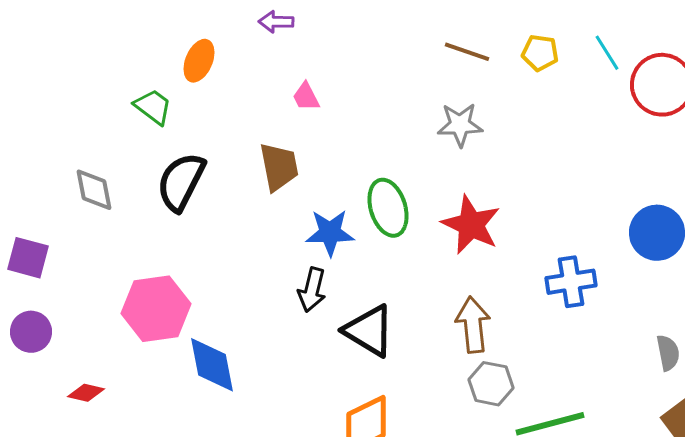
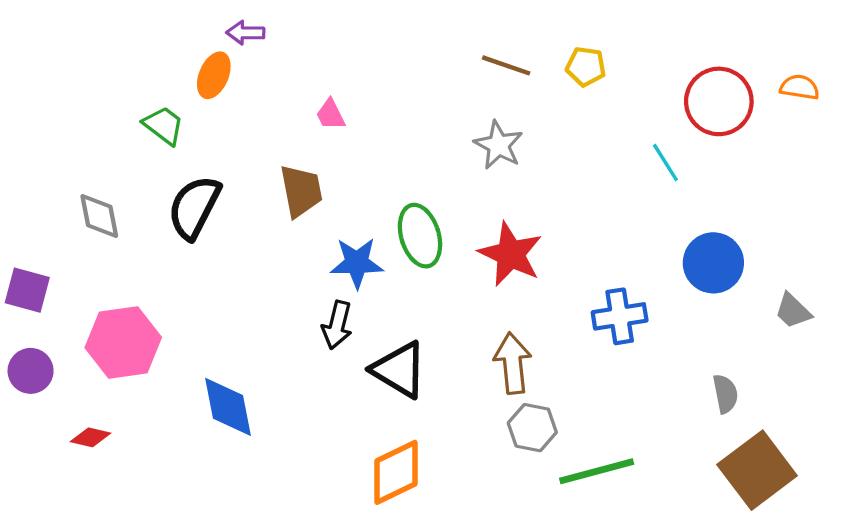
purple arrow: (276, 22) -> (245, 33), moved
cyan line: (607, 53) -> (665, 163), moved
gray star: (460, 125) -> (499, 145), turned 30
pink hexagon: (156, 309) -> (123, 343), moved

